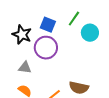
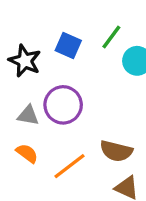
purple circle: (46, 48) -> (63, 105), moved

